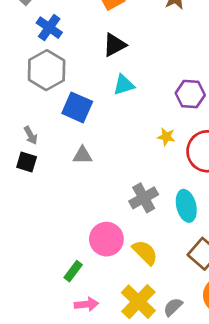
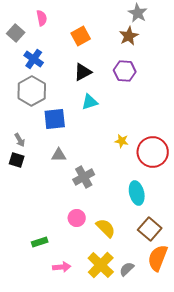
purple hexagon: (190, 94) -> (125, 71), moved
blue square: (77, 107) -> (55, 119), turned -30
gray cross: (144, 198) -> (84, 177), moved
pink circle: (106, 239) -> (77, 218), size x0.7
green rectangle: (73, 271) -> (40, 242), moved, turned 35

